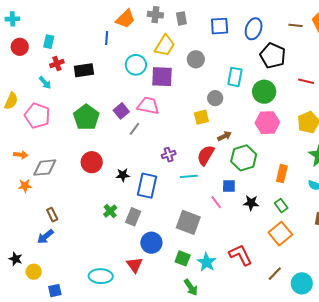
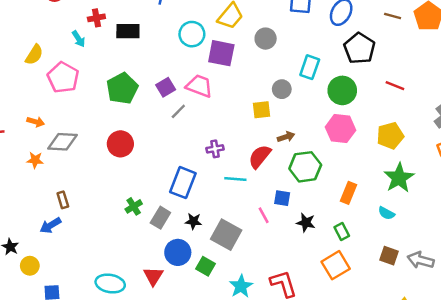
black star: (123, 175) -> (193, 221), moved
green square: (183, 258) -> (205, 266), moved

